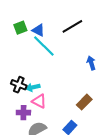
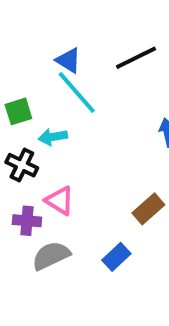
green square: (20, 28) -> (18, 111), moved
cyan arrow: (33, 87) -> (53, 137), moved

